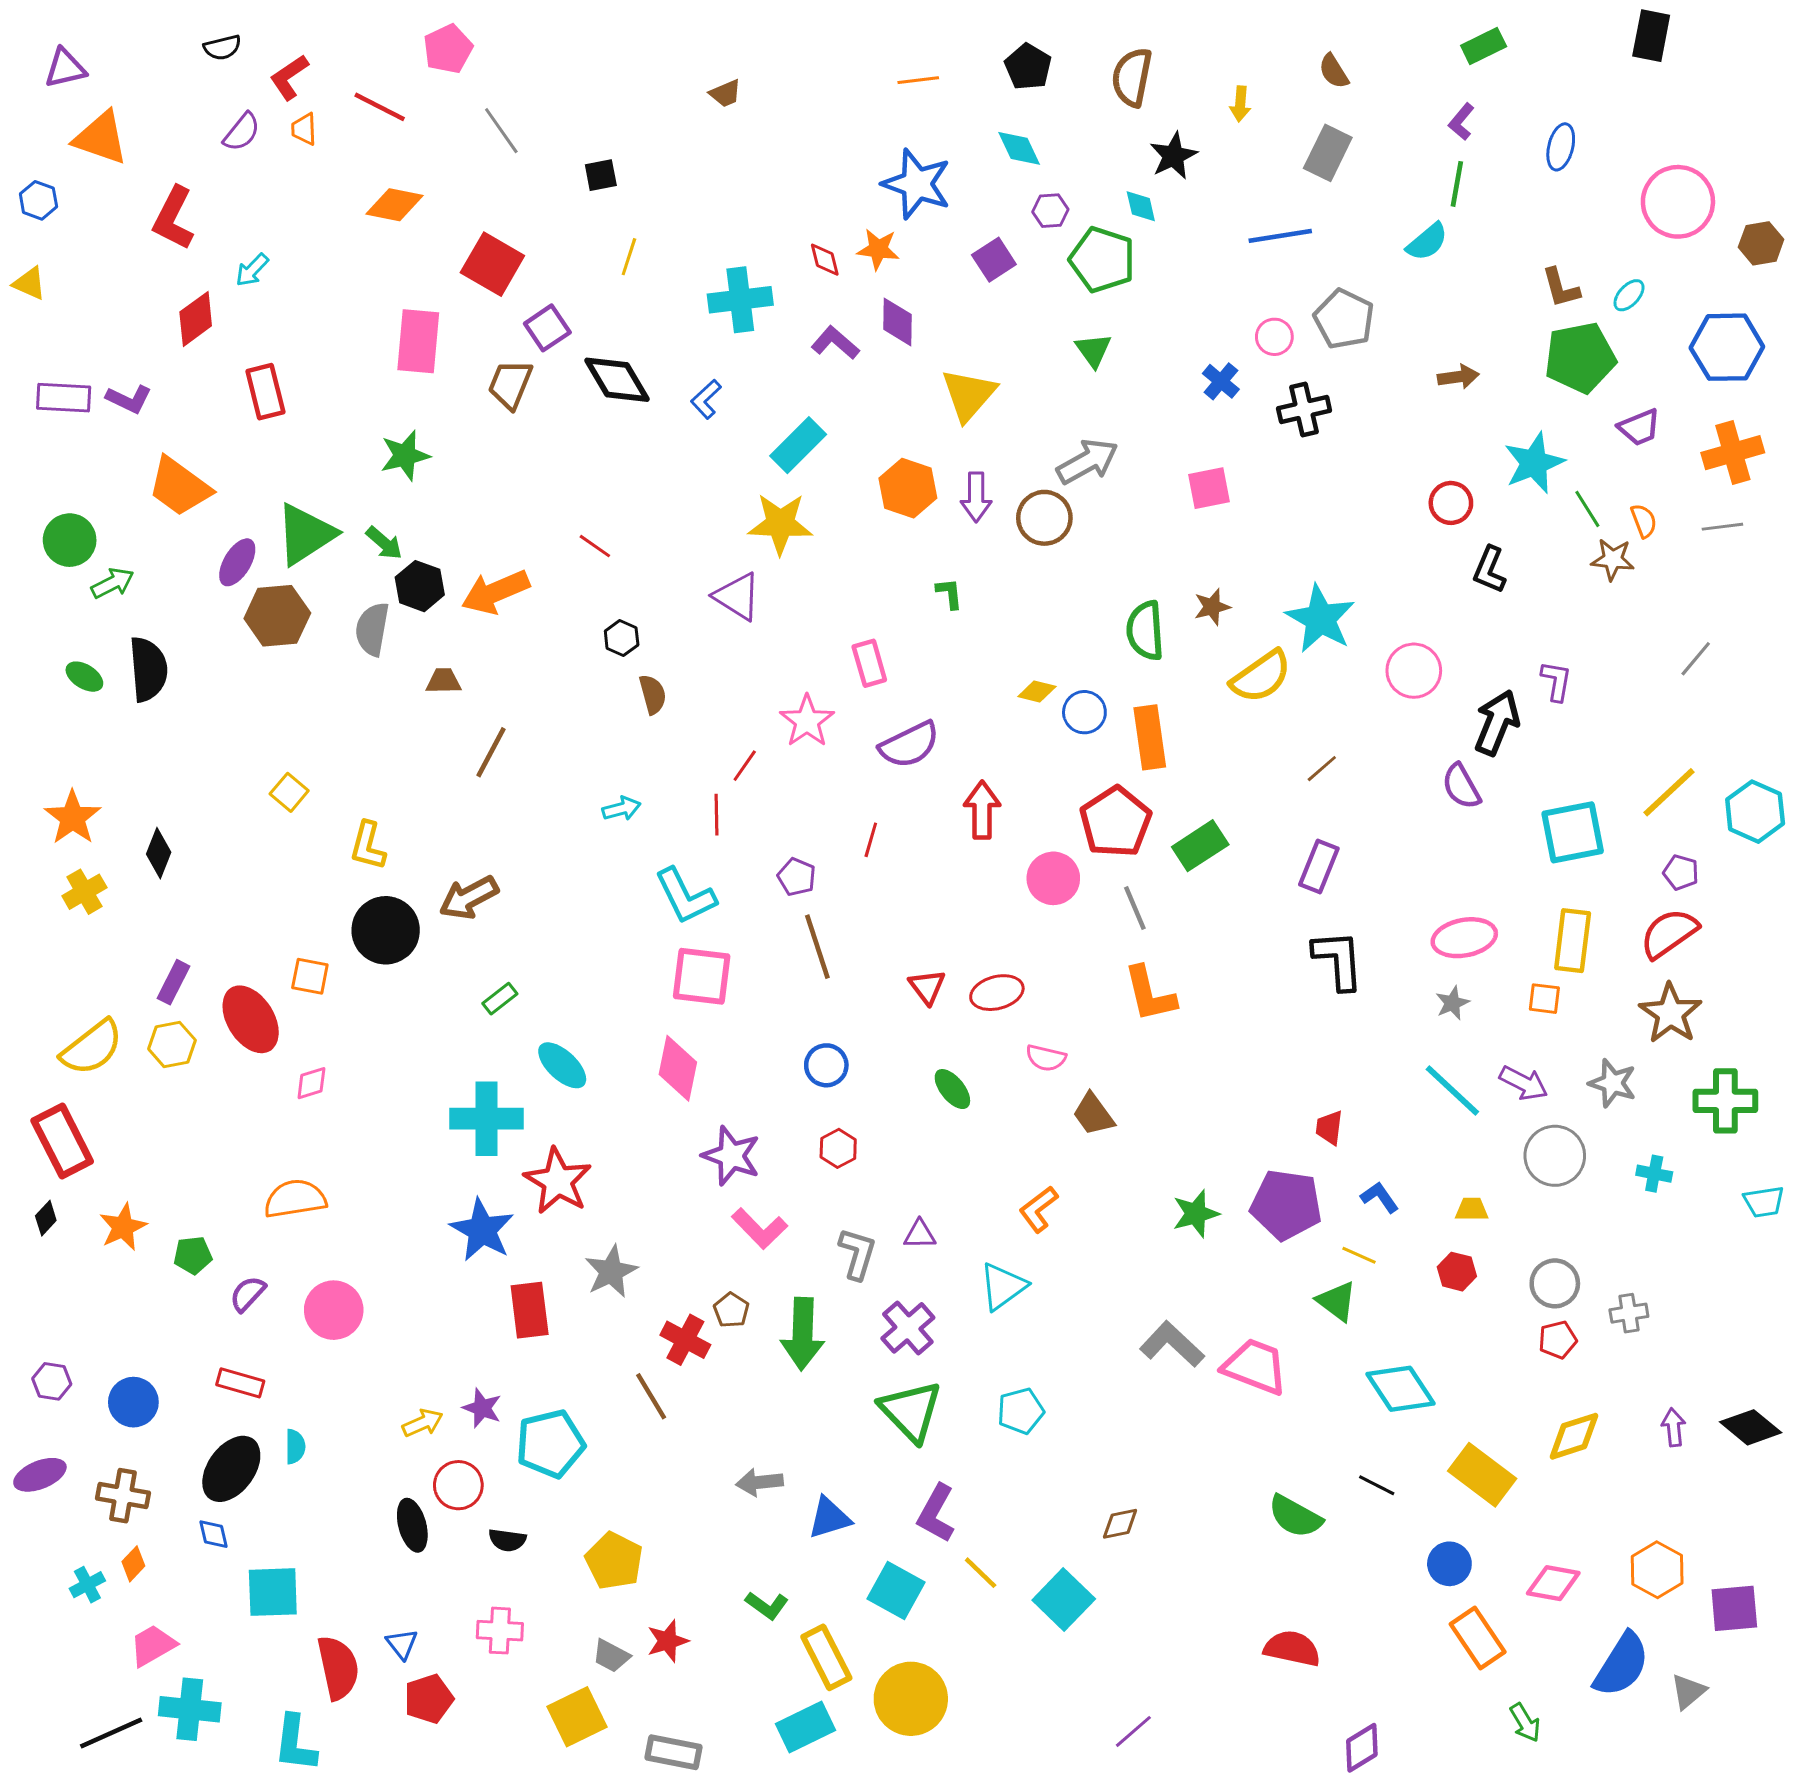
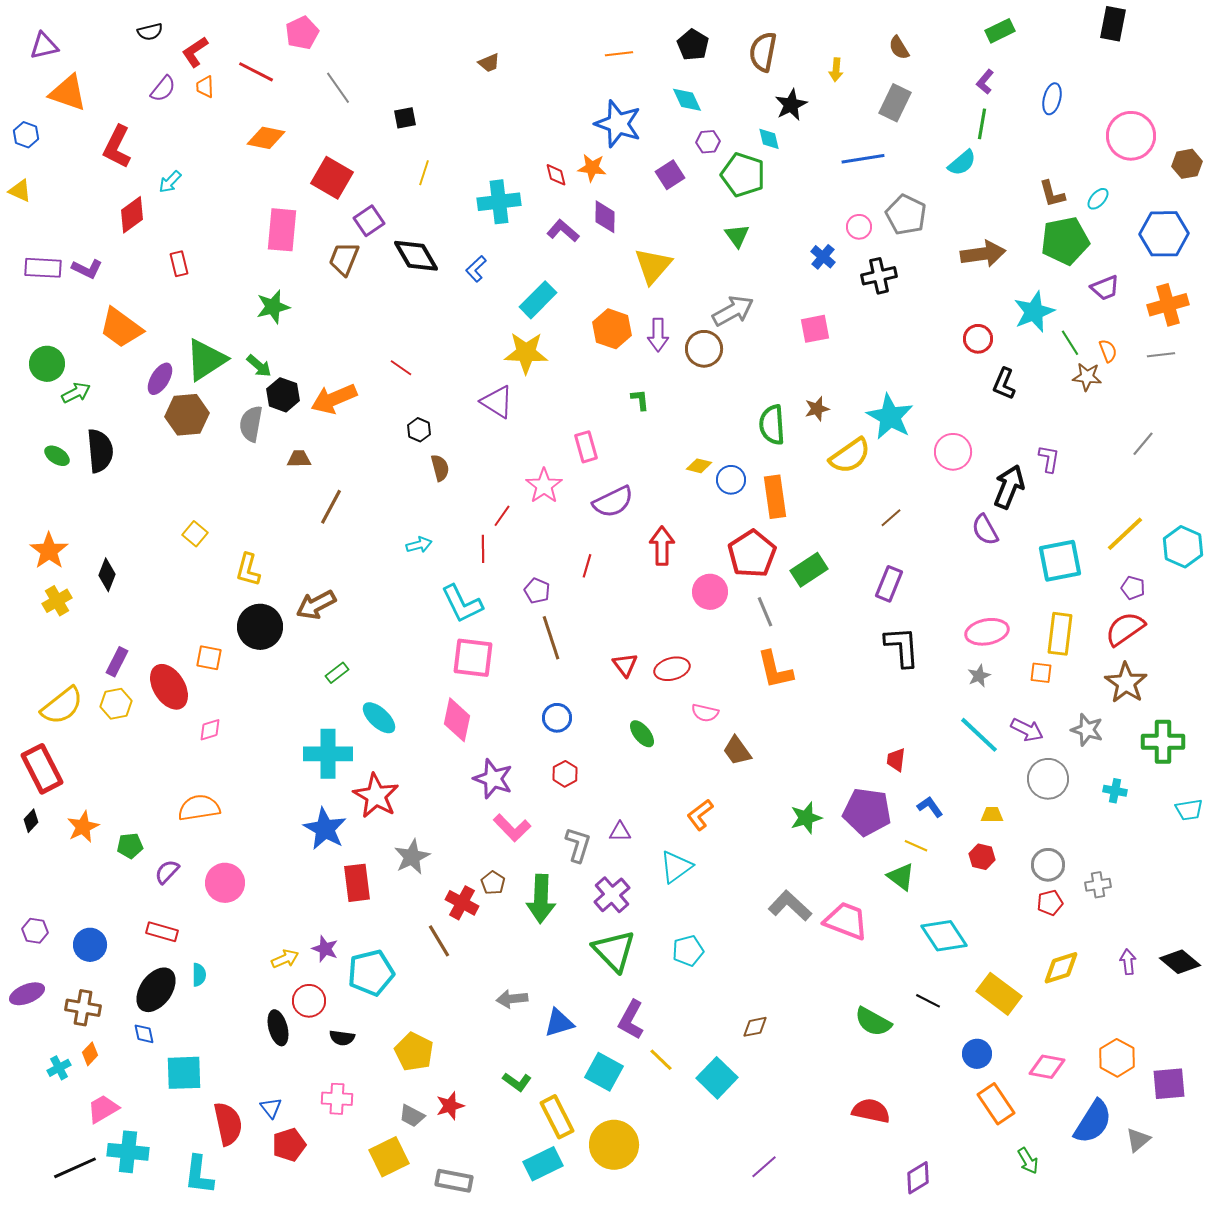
brown arrow: (1458, 377) -> (983, 254), size x1.6
red rectangle: (265, 392) -> (179, 264), size x0.7

